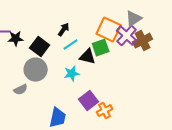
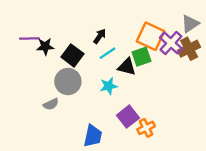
gray triangle: (134, 19) -> (190, 24), moved

